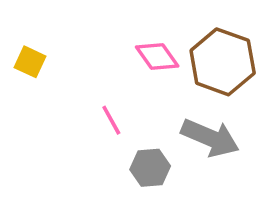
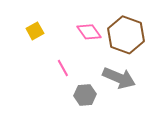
yellow square: (30, 62) -> (35, 31), moved, turned 36

